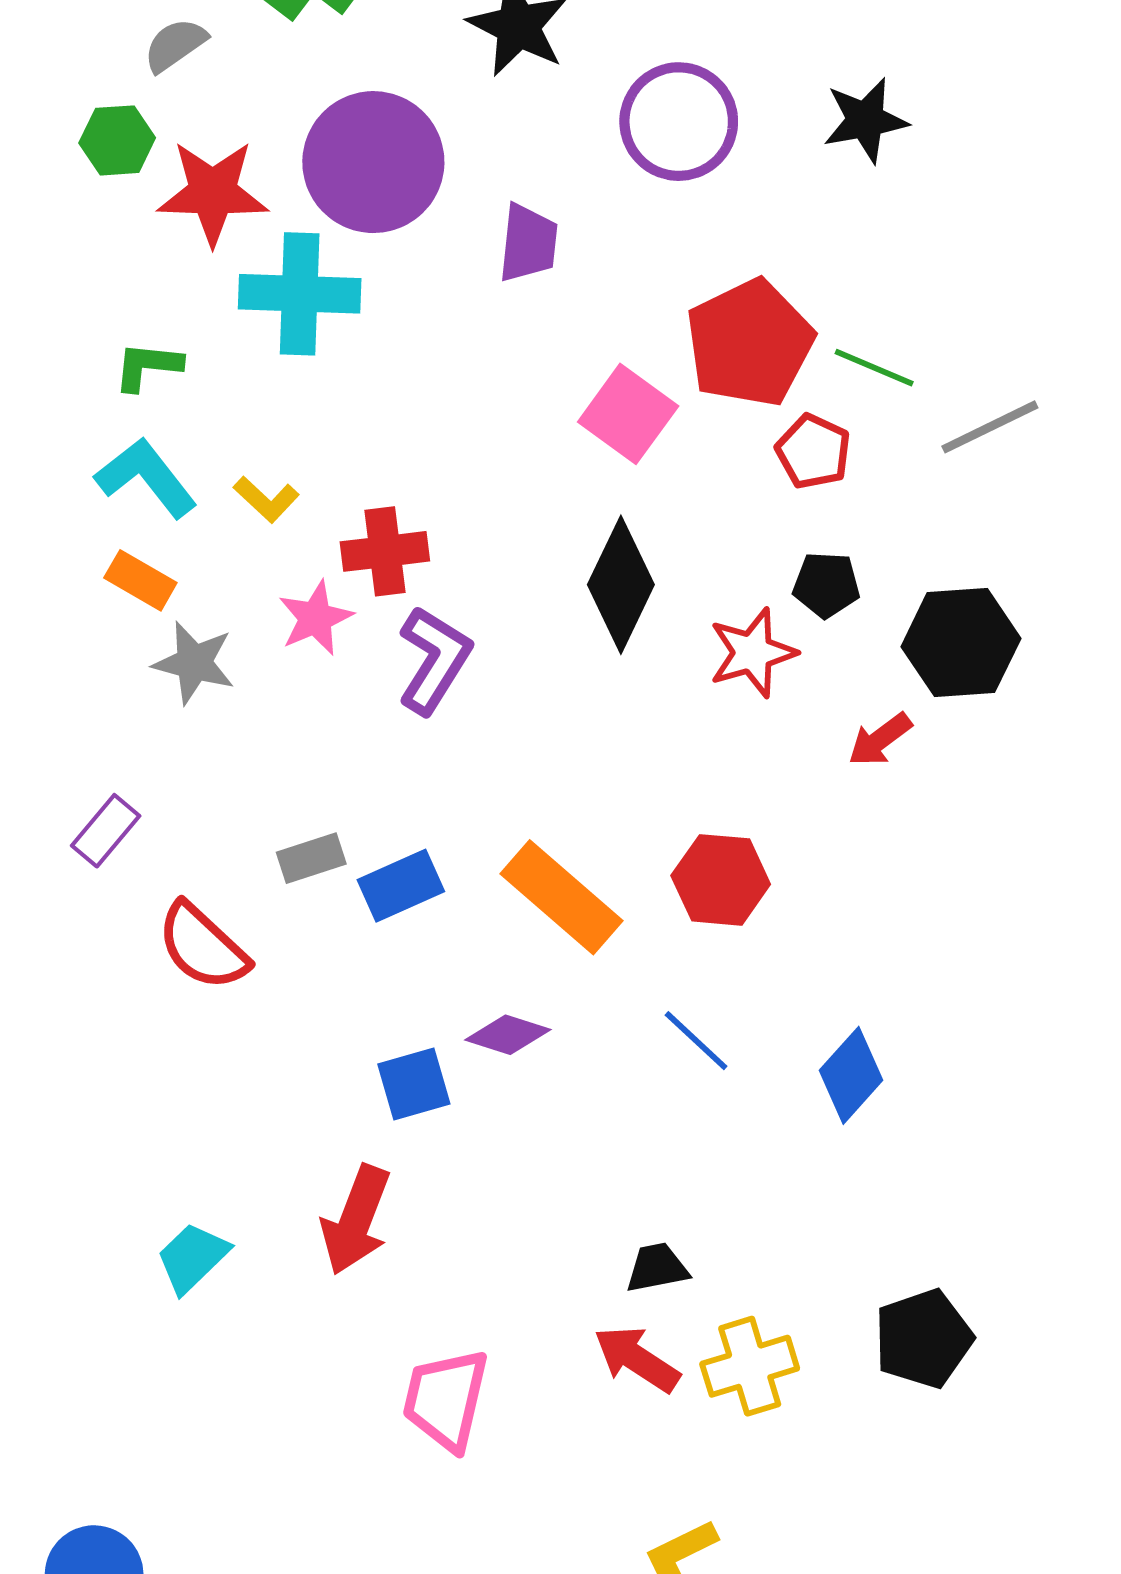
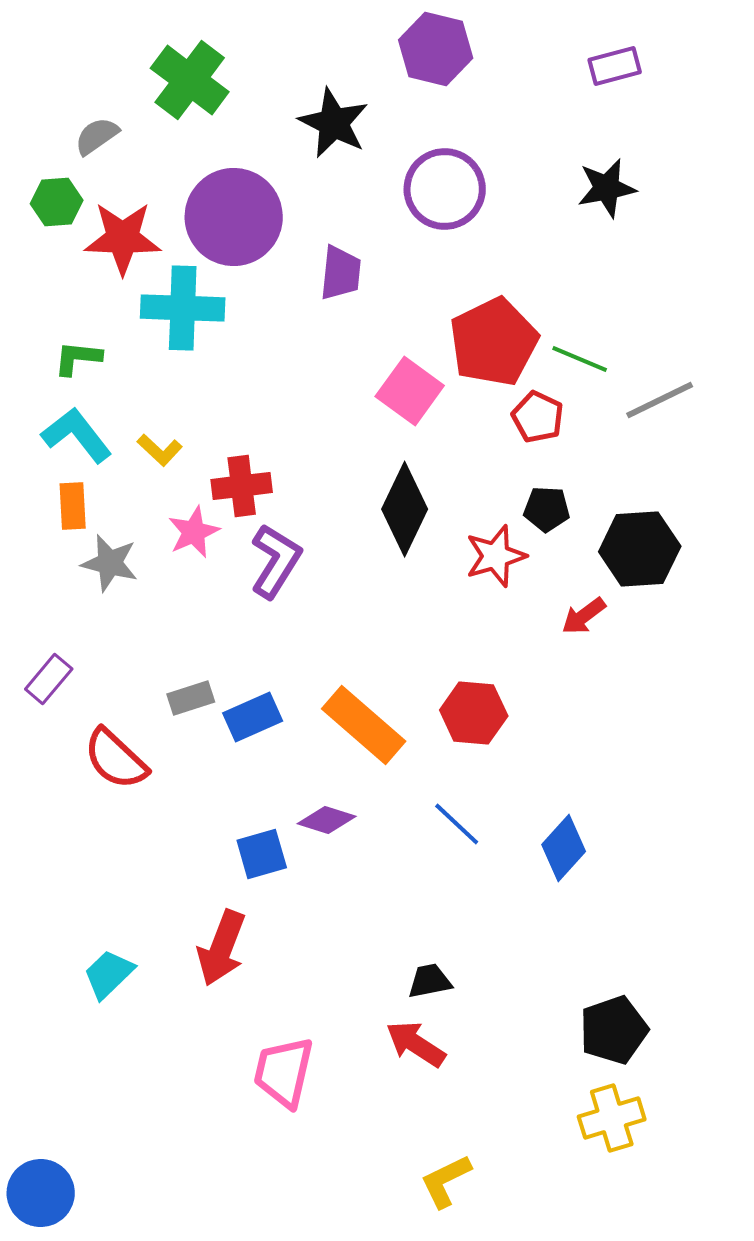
black star: (865, 120) -> (607, 188), moved
orange rectangle: (140, 580) -> (73, 506), turned 57
yellow cross: (750, 1366) -> (612, 1118), moved

